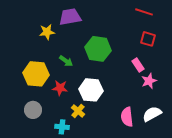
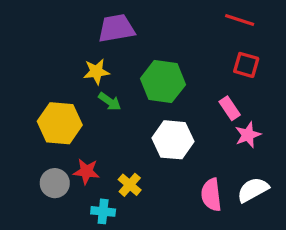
yellow star: (47, 32) -> (96, 72), moved
red star: (60, 88) -> (86, 171), moved
white hexagon: (91, 90) -> (173, 140), moved

